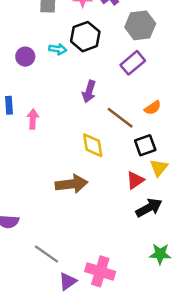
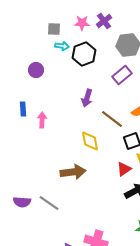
cyan arrow: (58, 49) -> (62, 46), moved
gray line: (47, 254) -> (49, 203), moved

